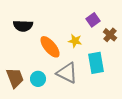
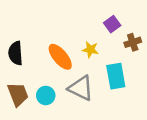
black semicircle: (23, 26) -> (15, 53), moved, turned 84
brown cross: (110, 35) -> (133, 42), turned 32

